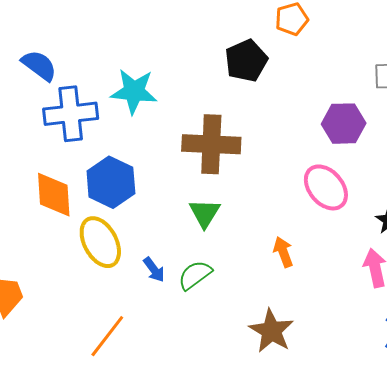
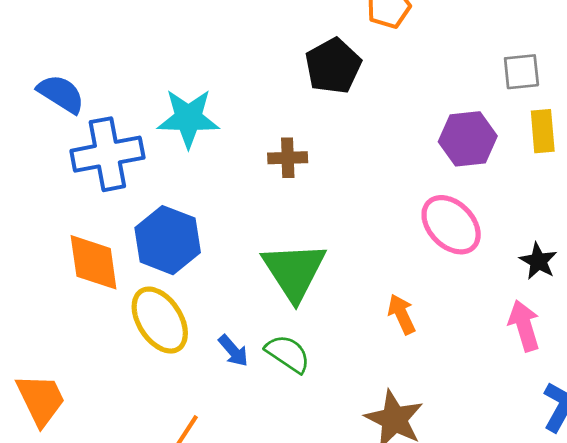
brown cross: (211, 144) -> (288, 158), moved, size x0.5
green triangle: (205, 213) -> (294, 271), size x1.6
green semicircle: (195, 275) -> (288, 354), turned 75

